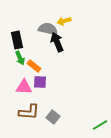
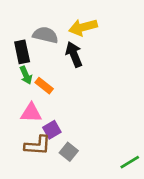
yellow arrow: (64, 21) -> (83, 27), size x1.5
gray semicircle: (48, 29) -> (45, 35), moved
purple square: (40, 82) -> (52, 130), moved, turned -32

